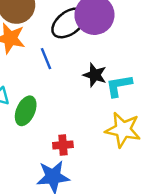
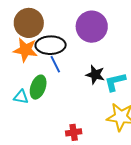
black ellipse: (69, 23) -> (51, 45), moved, turned 40
green ellipse: (26, 111) -> (38, 87), moved

